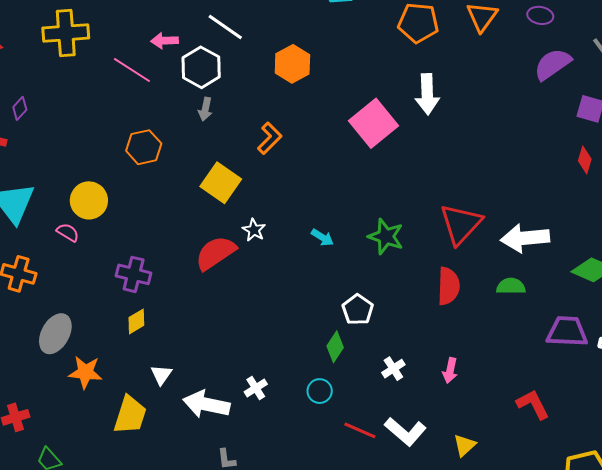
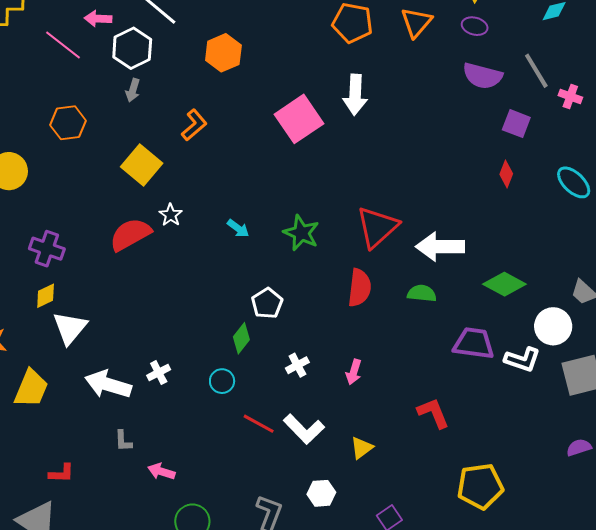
purple semicircle: (553, 64) -> (482, 76), turned -135
white triangle: (161, 375) -> (70, 328), moved, size x1.6

